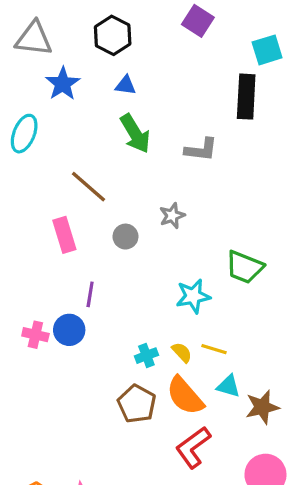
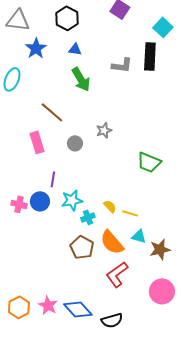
cyan square: (267, 50) -> (163, 27), turned -30
gray L-shape: (201, 150) -> (122, 65), moved
cyan star: (193, 296) -> (72, 200), moved
yellow semicircle: (182, 352) -> (110, 206), moved

